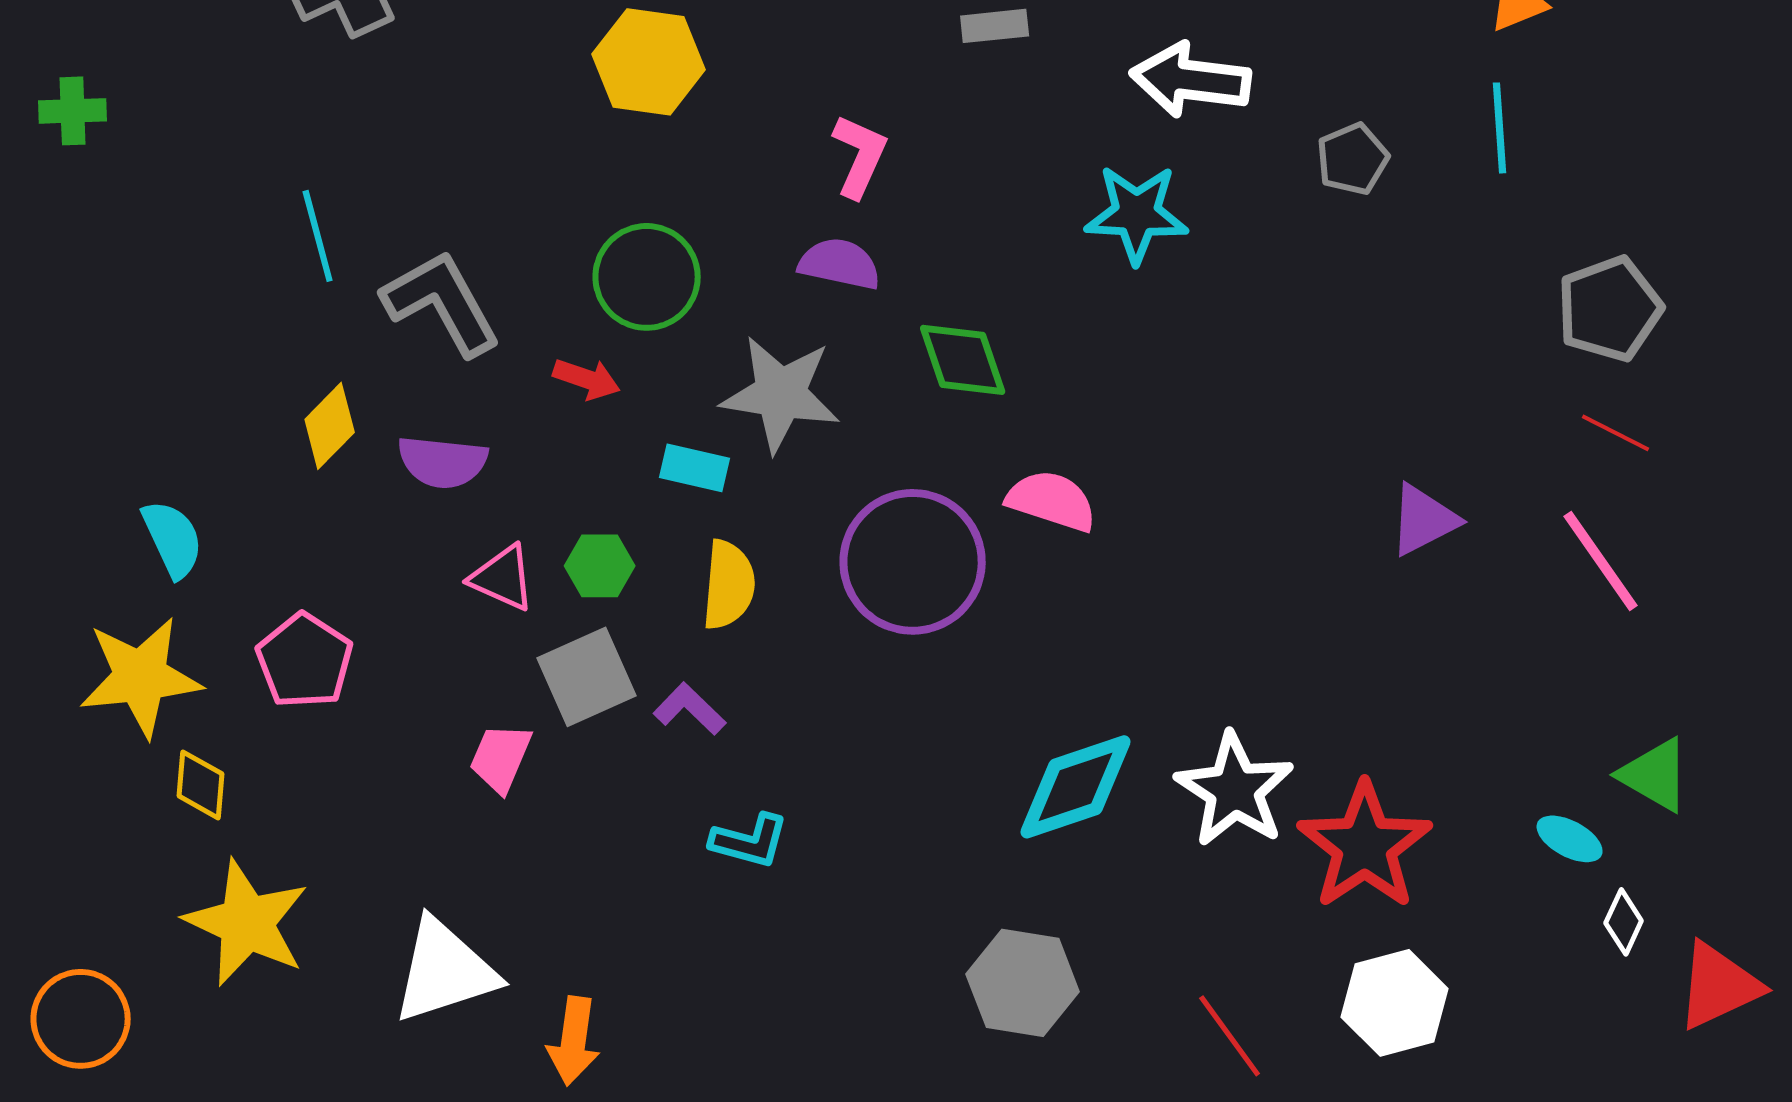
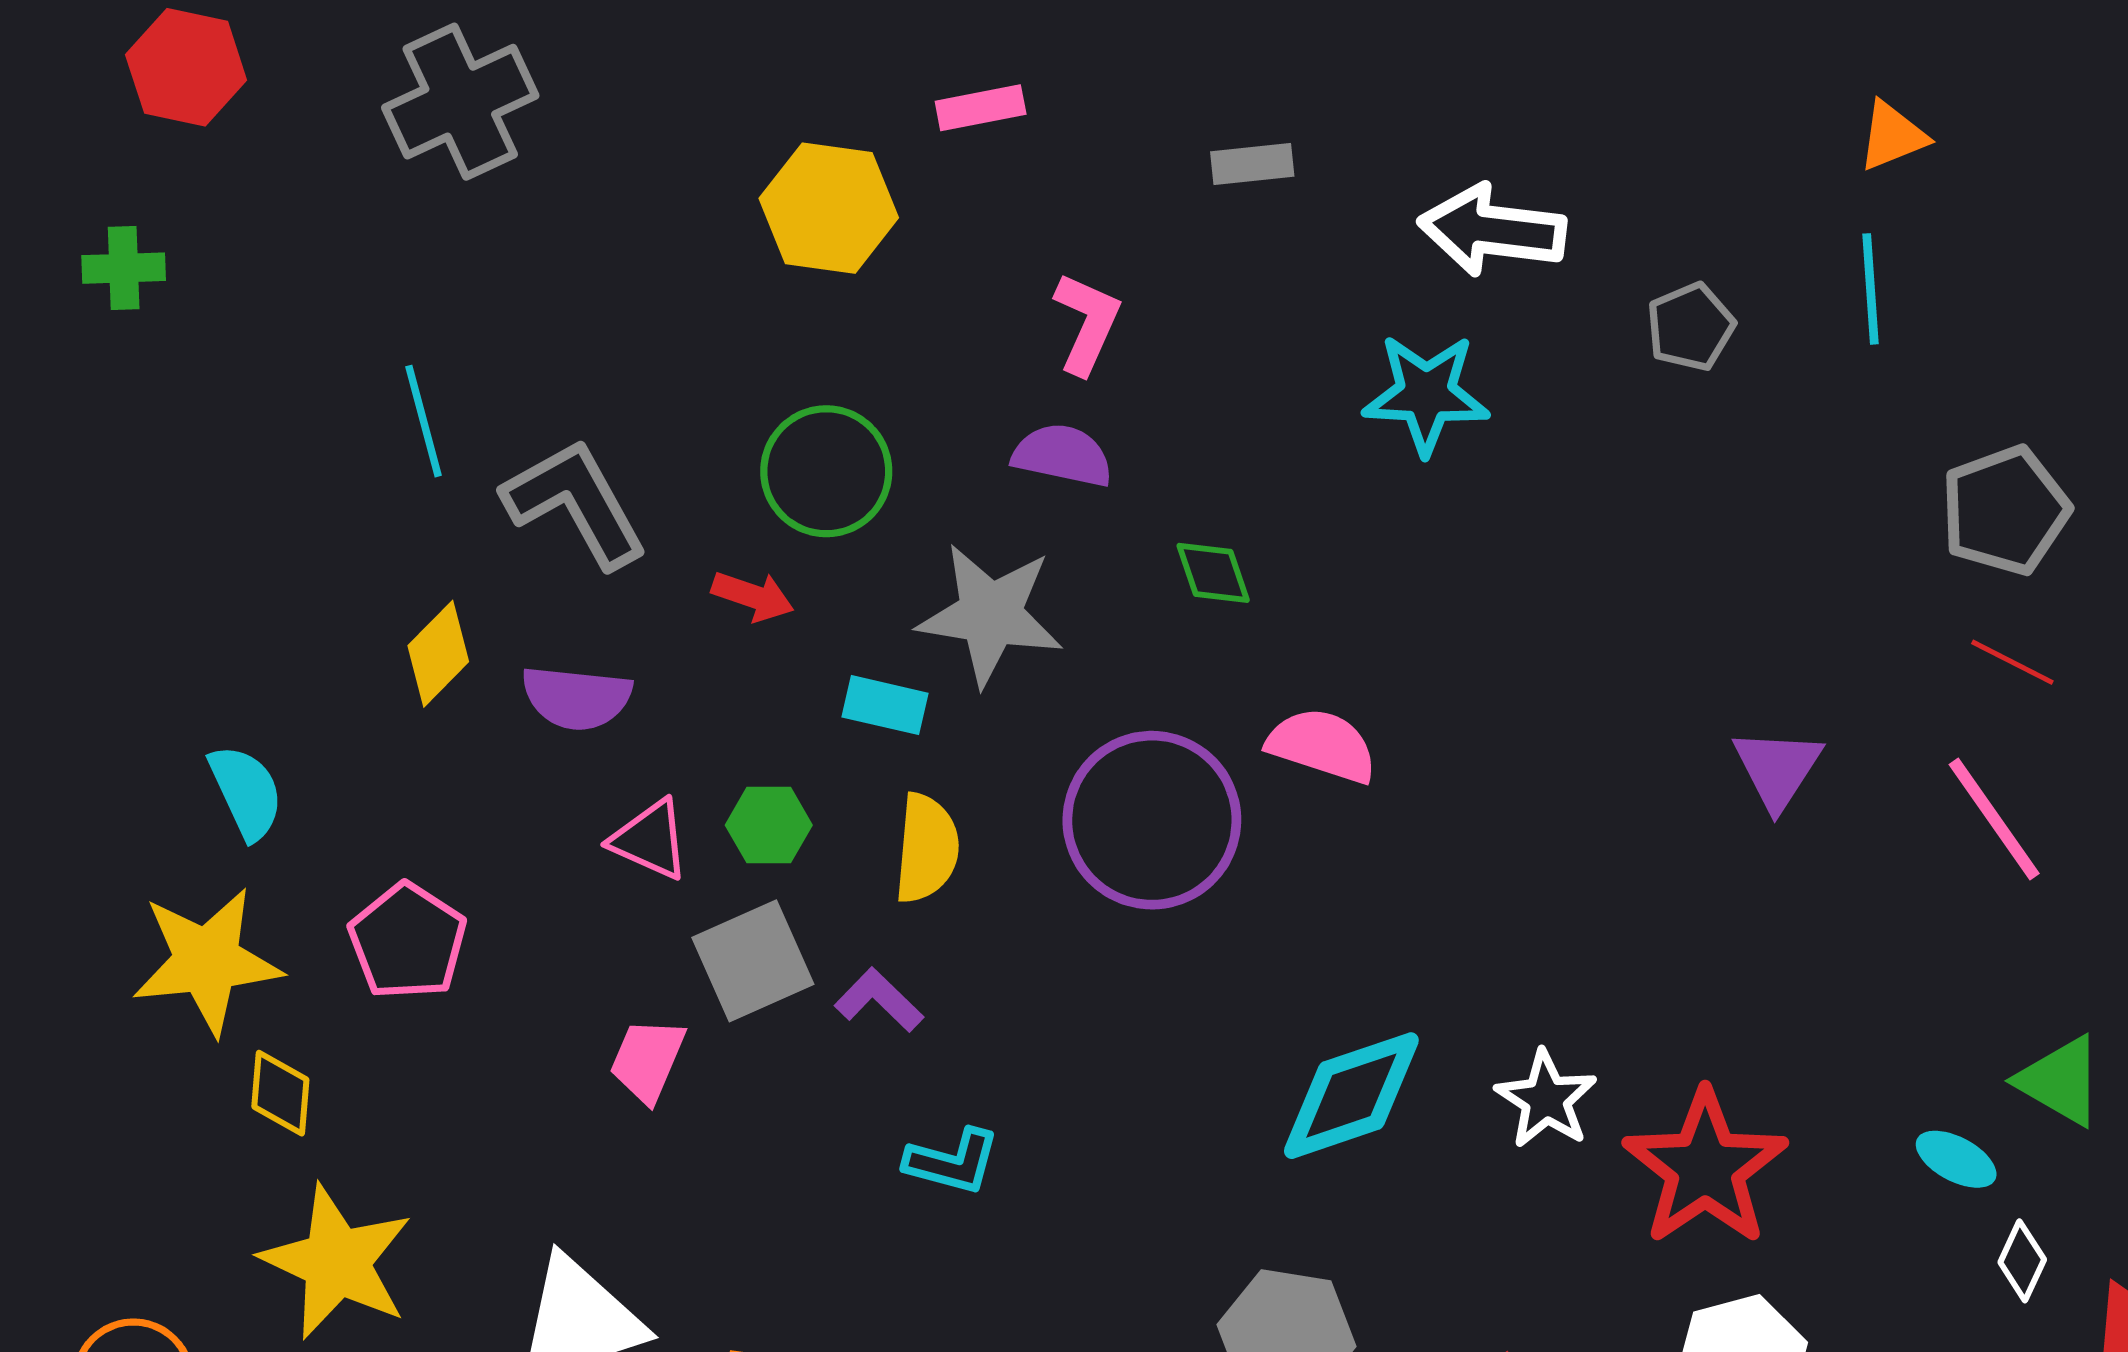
green diamond: (963, 360) -> (1213, 573), size x0.7
purple triangle: (1424, 520) -> (1777, 769), turned -30
white star: (1235, 790) -> (1546, 1099), size x0.7

